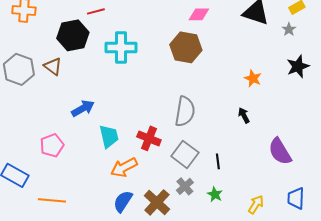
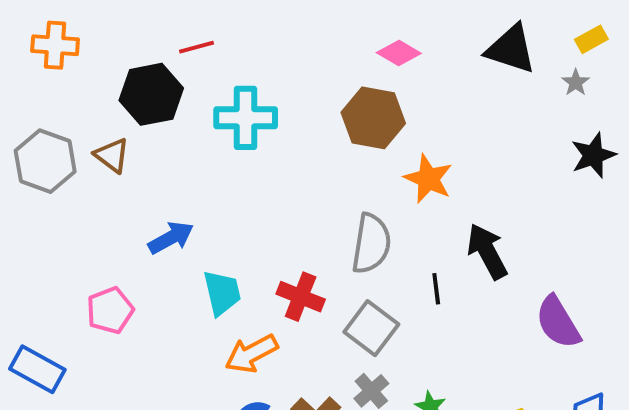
pink diamond: (199, 14) -> (399, 53), turned 30
orange star: (253, 78) -> (428, 179), moved, size x1.4
black arrow: (244, 115) -> (487, 251), size x1.8
black line: (218, 161) -> (436, 289), moved

